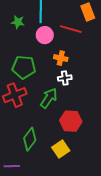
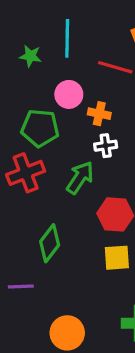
pink circle: (45, 35) -> (69, 94), moved
yellow square: (61, 149) -> (117, 258), moved, turned 30

